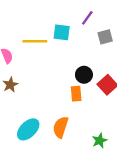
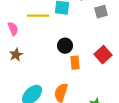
black circle: (84, 75) -> (65, 46), moved

